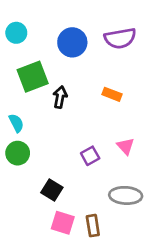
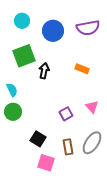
cyan circle: (16, 33) -> (22, 21), moved
gray ellipse: (126, 195) -> (92, 143), turned -60
brown rectangle: (93, 226) -> (68, 147), moved

